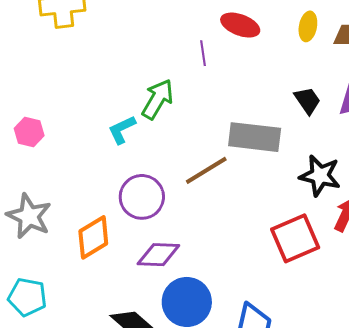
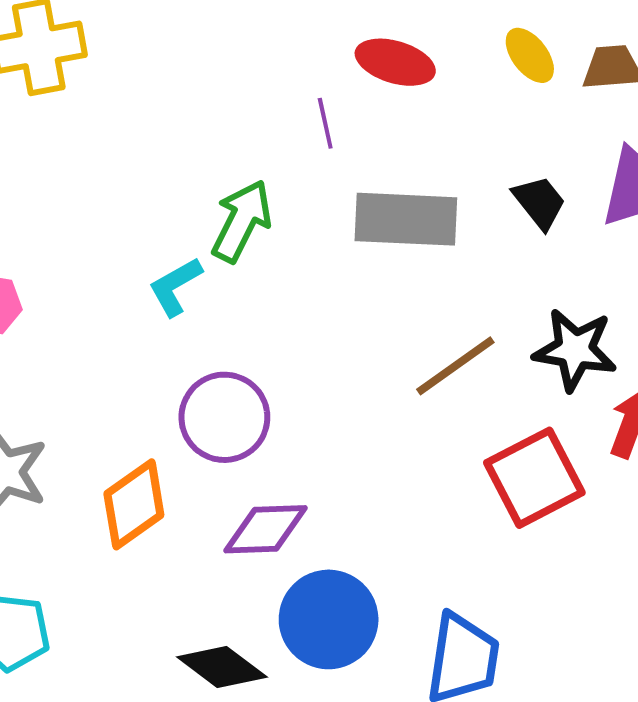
yellow ellipse: (308, 26) -> (530, 55), turned -44
gray rectangle: (255, 137) -> (406, 219), moved
brown line: (206, 170) -> (455, 366), moved

